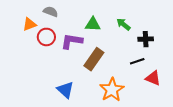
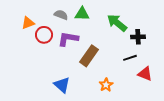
gray semicircle: (51, 12) -> (61, 15), moved
green triangle: (93, 24) -> (82, 14), moved
green arrow: (123, 24) -> (117, 23), size x1.5
orange star: (112, 90) -> (106, 85), size x0.6

